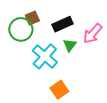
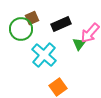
green triangle: (70, 45) -> (79, 44), moved

